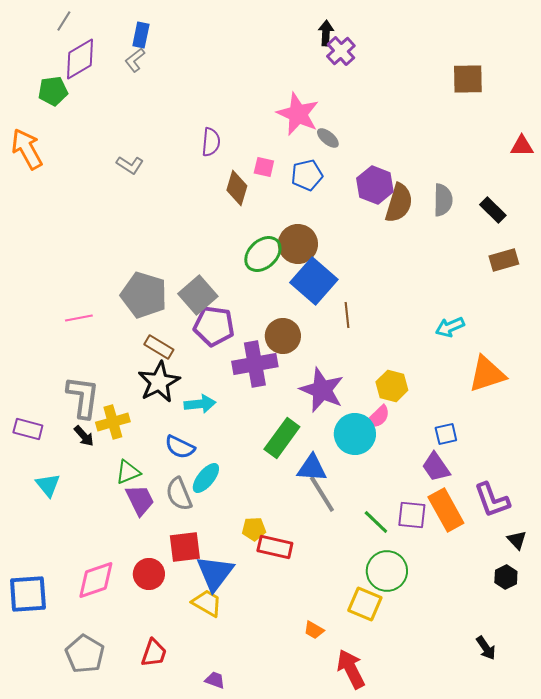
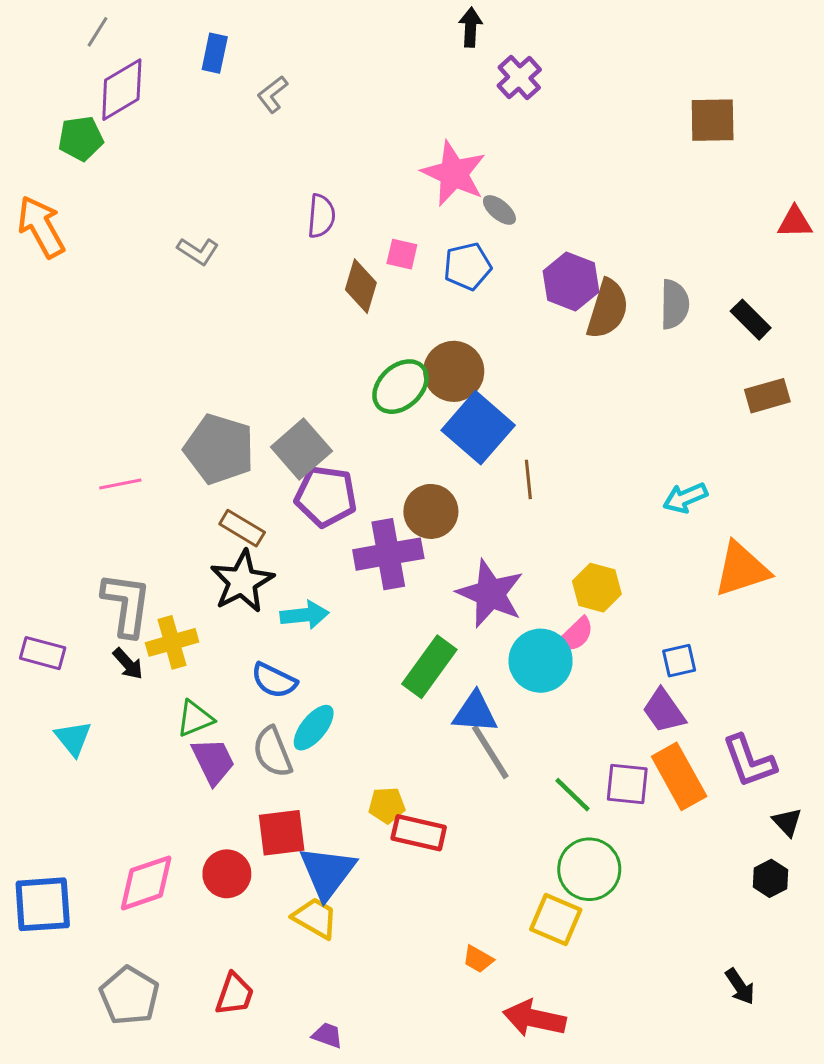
black arrow: (326, 33) -> (470, 27), moved
gray L-shape: (135, 60) -> (273, 94), moved
red arrow: (351, 669) -> (534, 1018), turned -51

